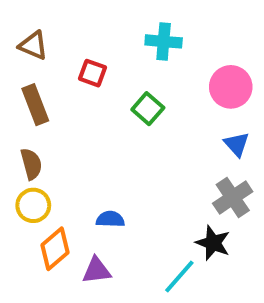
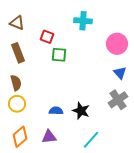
green square: (148, 109) -> (59, 55), moved, turned -35
black star: (213, 243) -> (81, 111), moved
orange diamond: (55, 249) -> (20, 137), moved

